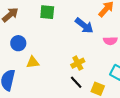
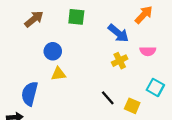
blue circle: (18, 43) -> (53, 51), moved
yellow cross: (78, 63) -> (120, 61), moved

